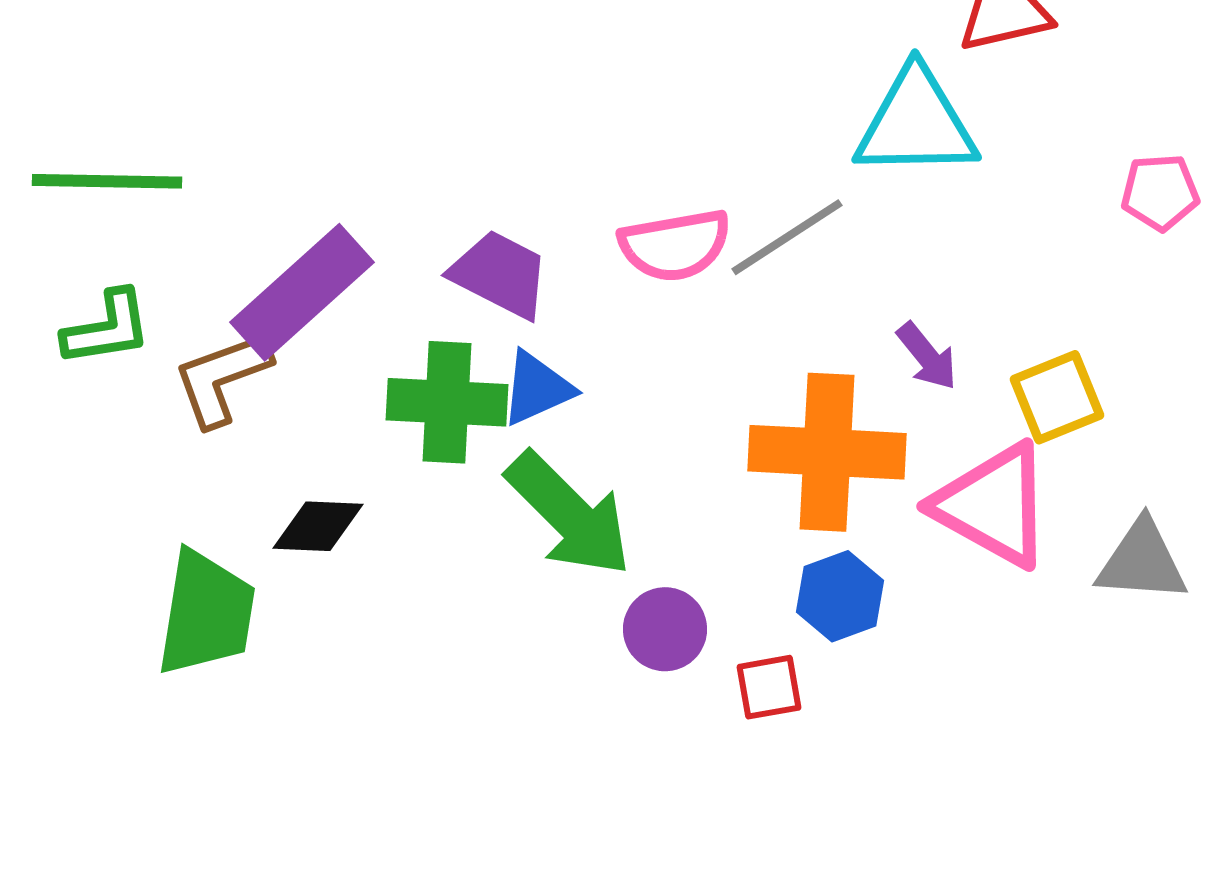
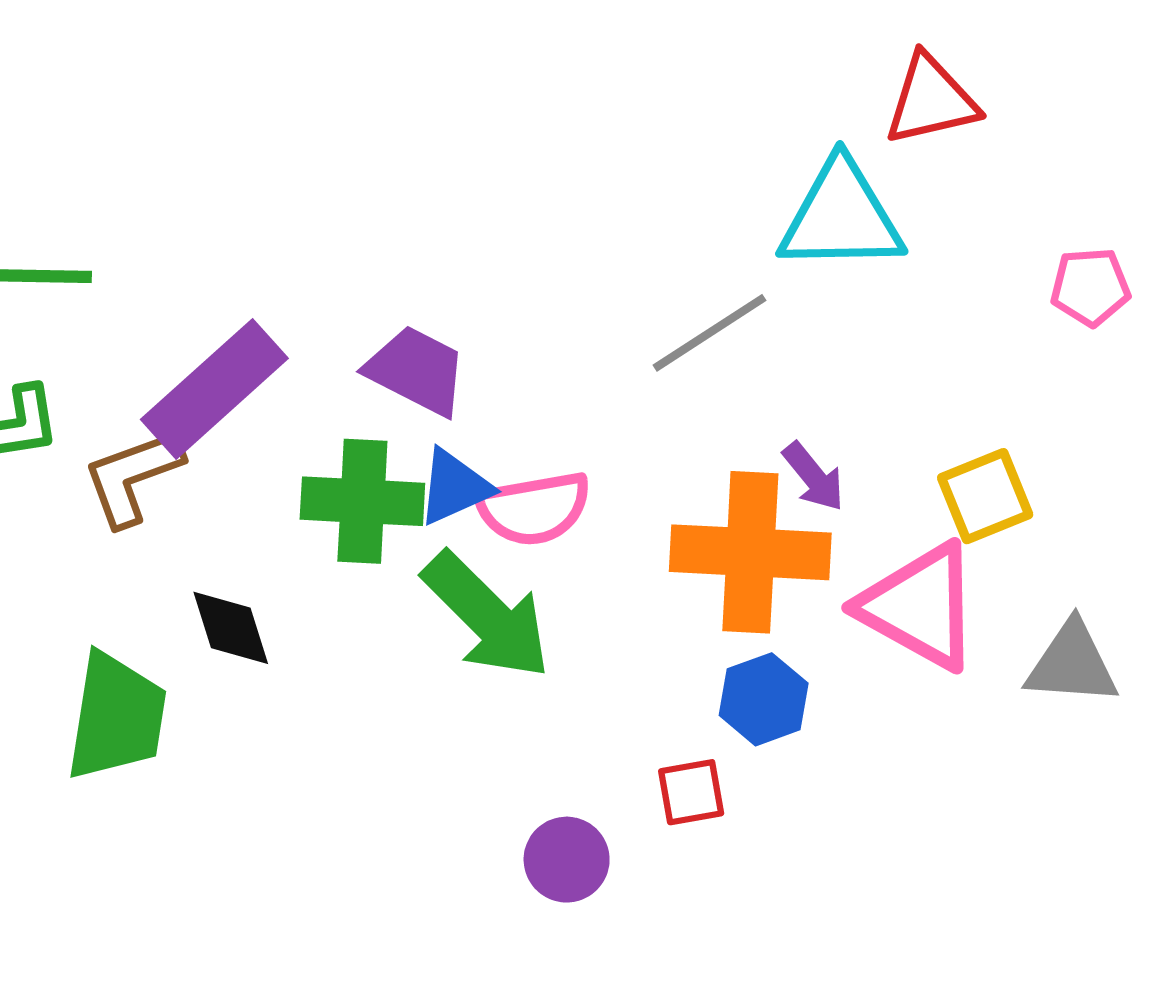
pink semicircle: (675, 245) -> (534, 508), moved
purple arrow: (927, 356) -> (814, 477), moved
black diamond: (318, 526) -> (231, 628), turned 70
purple circle: (665, 629) -> (567, 860), moved

